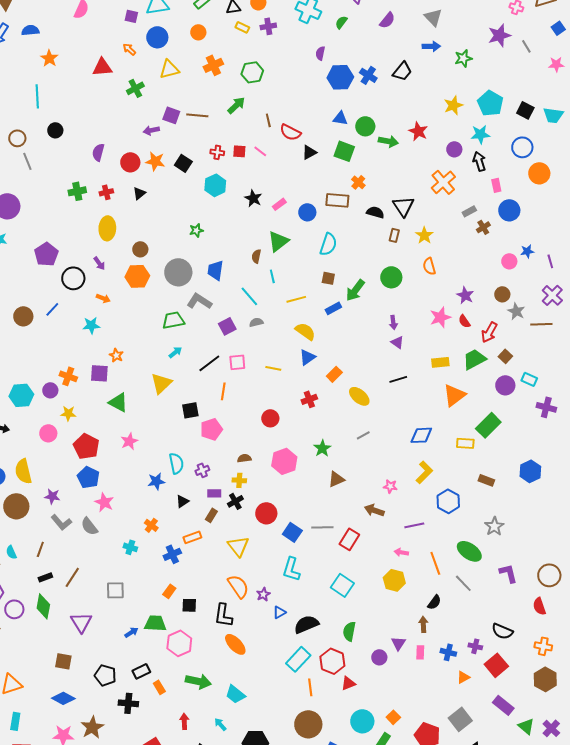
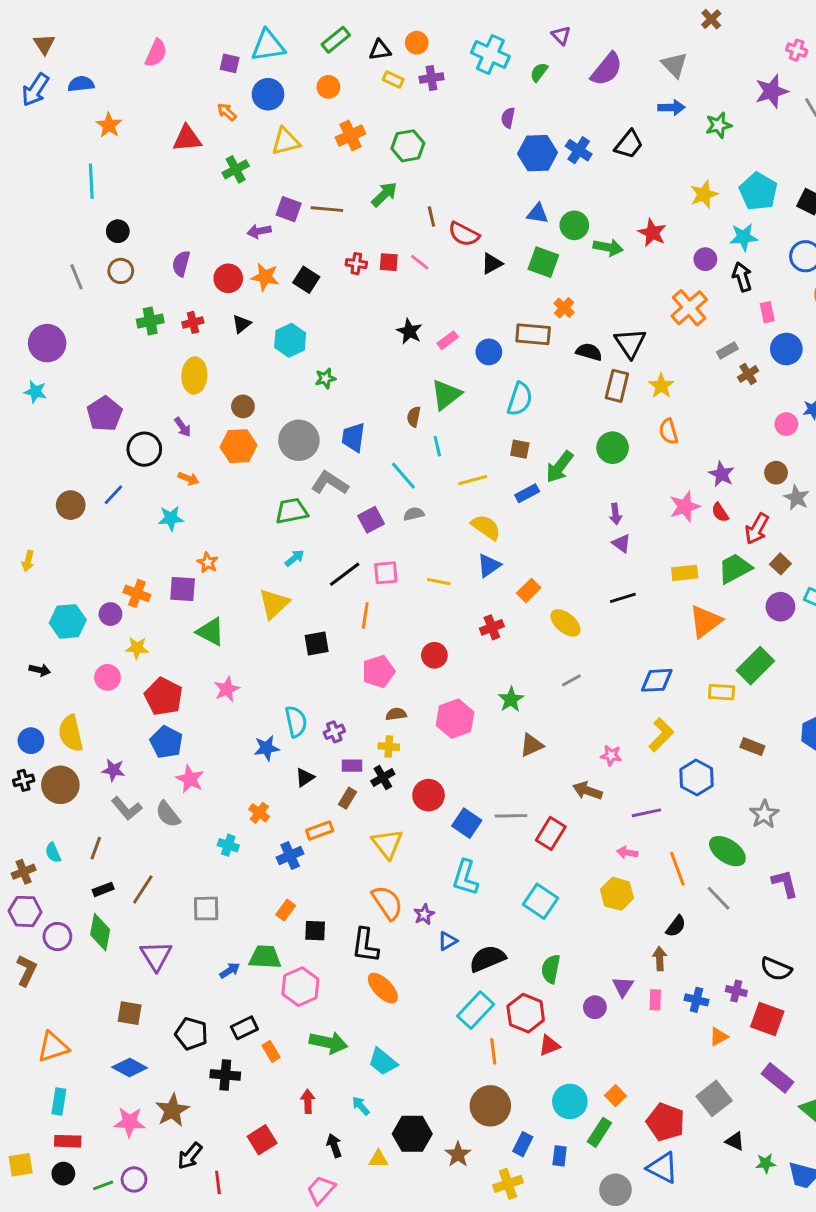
purple semicircle: (387, 20) -> (607, 69), size x1.4
brown circle: (17, 138) -> (121, 271), moved
cyan hexagon: (215, 185) -> (290, 340), moved
brown rectangle: (394, 235) -> (617, 386), size x1.5
pink pentagon: (211, 429) -> (378, 671), moved
red square: (496, 665) -> (767, 1019), turned -30

